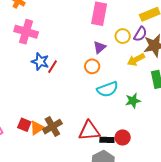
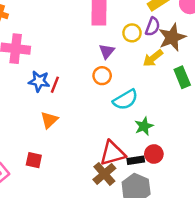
green star: (133, 101) -> (144, 126), moved
brown cross: (52, 127) -> (104, 174), moved
orange triangle: (37, 128) -> (49, 120), moved

